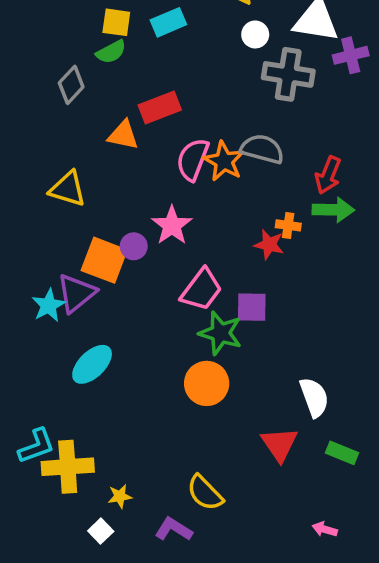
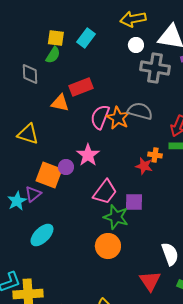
cyan rectangle: (168, 22) -> (86, 38), turned -30
green semicircle: (111, 52) -> (53, 55), turned -30
gray diamond: (71, 85) -> (30, 74), turned -45
purple triangle: (76, 293) -> (33, 194), size x0.7

